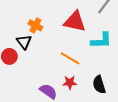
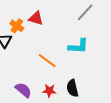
red triangle: (75, 22) -> (36, 18), moved, size x0.7
red star: (70, 83) -> (49, 91), moved

